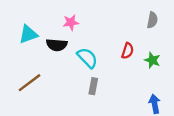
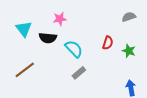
gray semicircle: (152, 20) -> (129, 17), turned -120
cyan triangle: (28, 34) -> (24, 29), turned -48
gray rectangle: (93, 86) -> (79, 73), turned 40

